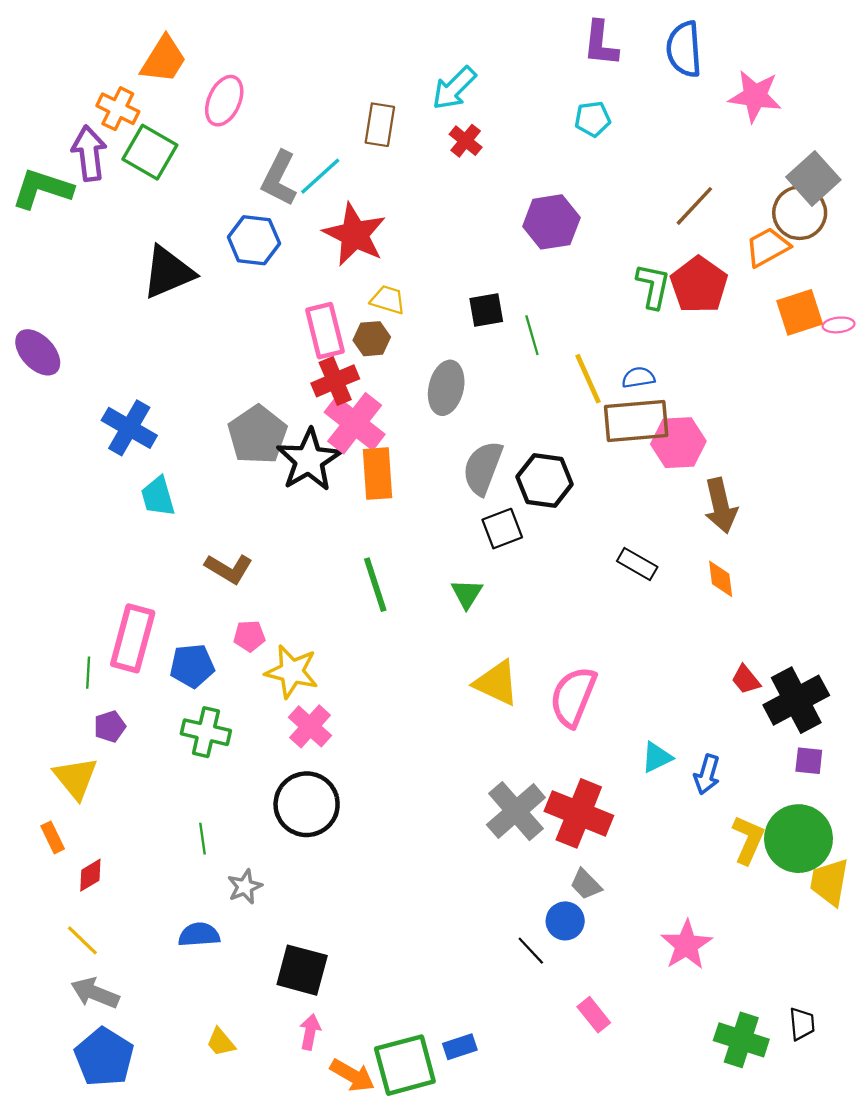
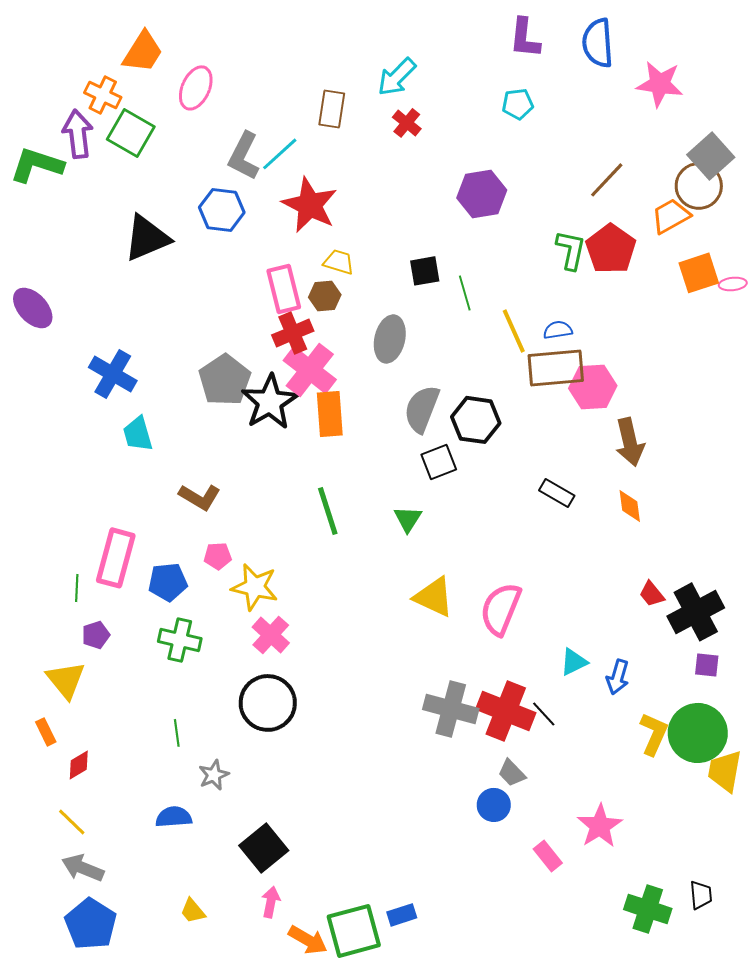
gray cross: (516, 811) -> (451, 709), turned -34
black line: (531, 951) -> (544, 714), moved
black square: (302, 970) -> (264, 848), turned 36
pink rectangle: (594, 1015) -> (548, 856), moved

